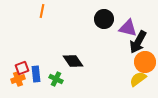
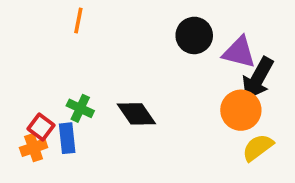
orange circle: (145, 62) -> (241, 110), moved
red square: (22, 68) -> (41, 127), turned -32
green cross: (56, 79) -> (80, 108), moved

